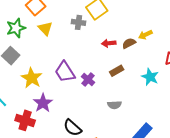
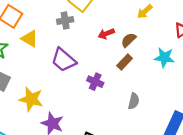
brown semicircle: (129, 43) -> (129, 40), moved
purple trapezoid: (65, 72) -> (64, 60), moved
gray semicircle: (114, 105) -> (134, 101), turned -56

